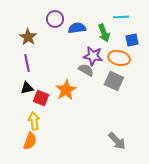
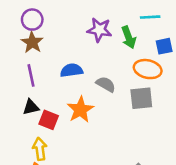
purple circle: (55, 19) -> (32, 20), moved
blue semicircle: (77, 28) -> (72, 70), moved
purple star: (93, 56) -> (99, 30), moved
gray square: (114, 81) -> (141, 98), turned -30

